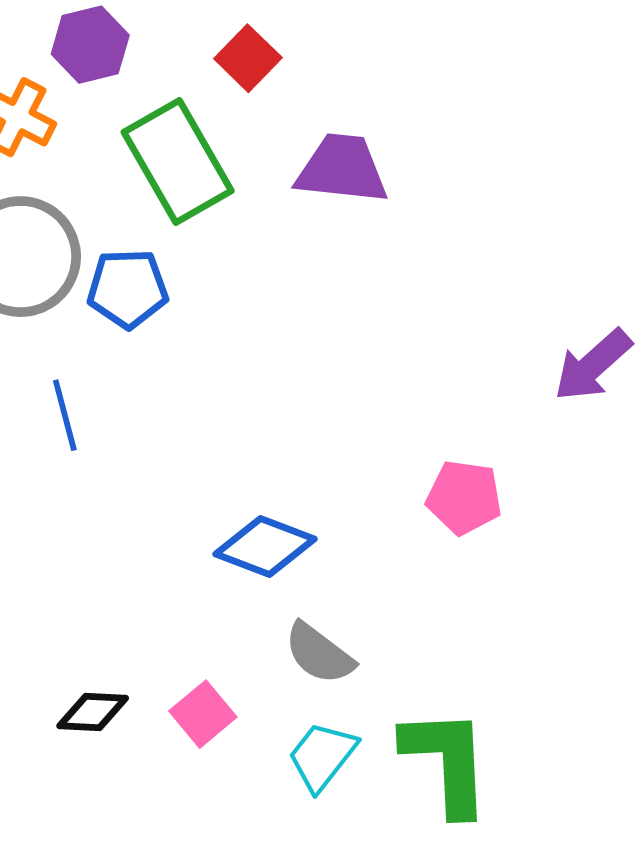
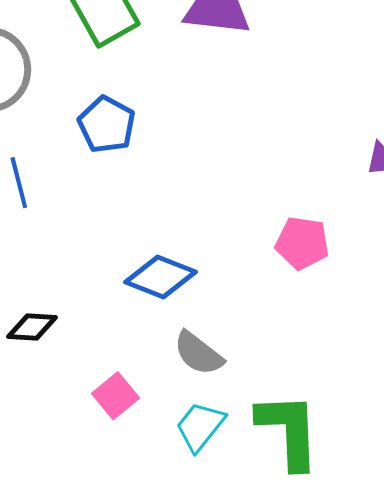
blue pentagon: (128, 288) -> (107, 125), moved, turned 30
black diamond: (93, 712) -> (32, 327), moved

